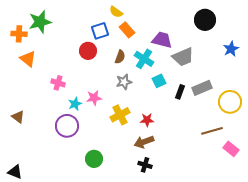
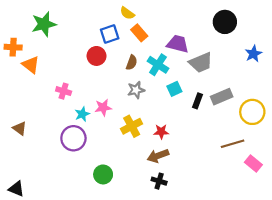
orange cross: (19, 34) -> (13, 47), moved

